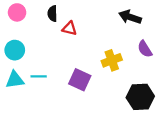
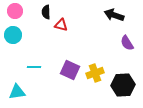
cyan circle: (15, 50) -> (13, 35), moved
yellow cross: (112, 60) -> (95, 73), moved
cyan triangle: (15, 80) -> (17, 92), moved

